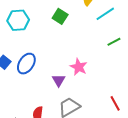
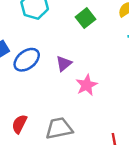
purple triangle: (59, 80) -> (64, 64), moved

